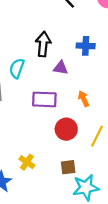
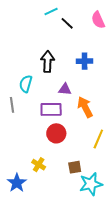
purple triangle: (61, 68) -> (65, 89), moved
orange arrow: (84, 99) -> (85, 107), size x1.5
red circle: (66, 129) -> (56, 133), moved

